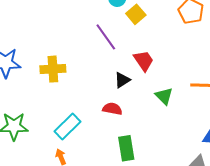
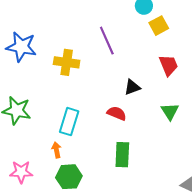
purple line: (106, 37) -> (107, 41), moved
red trapezoid: (144, 61) -> (169, 65), moved
cyan rectangle: (67, 127) -> (69, 122), turned -40

